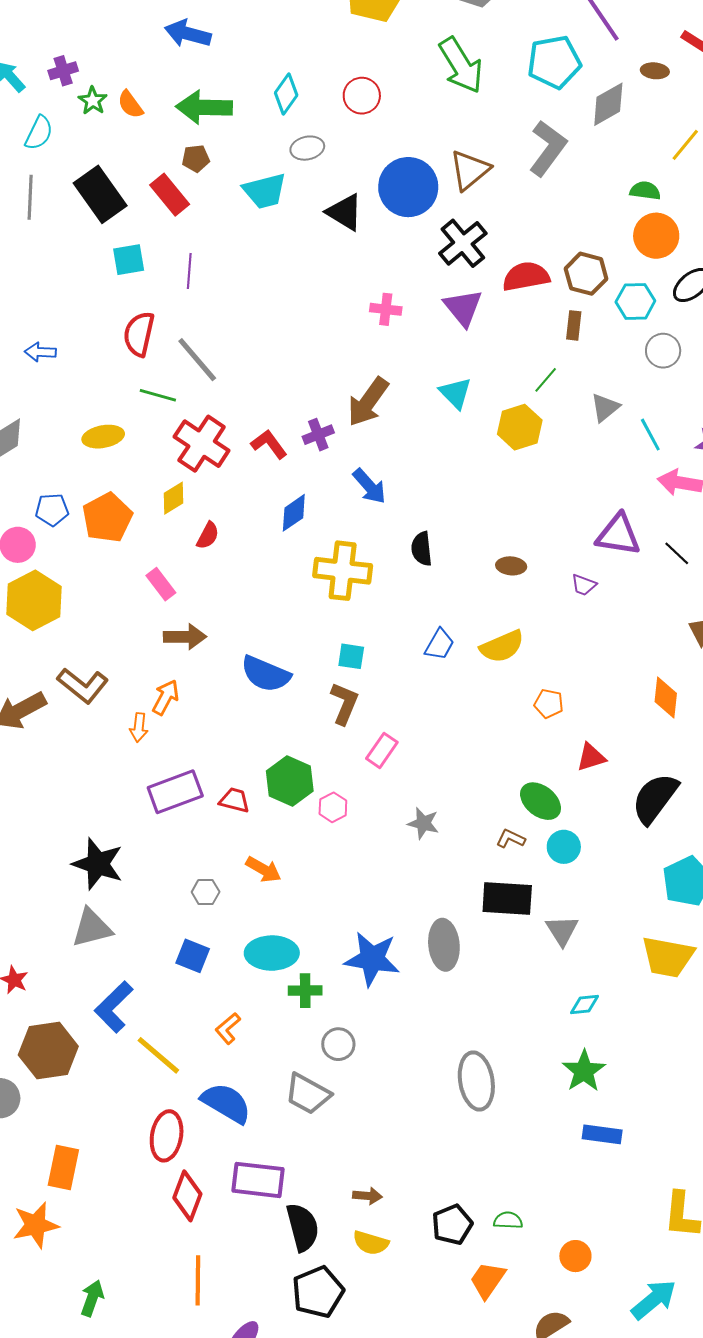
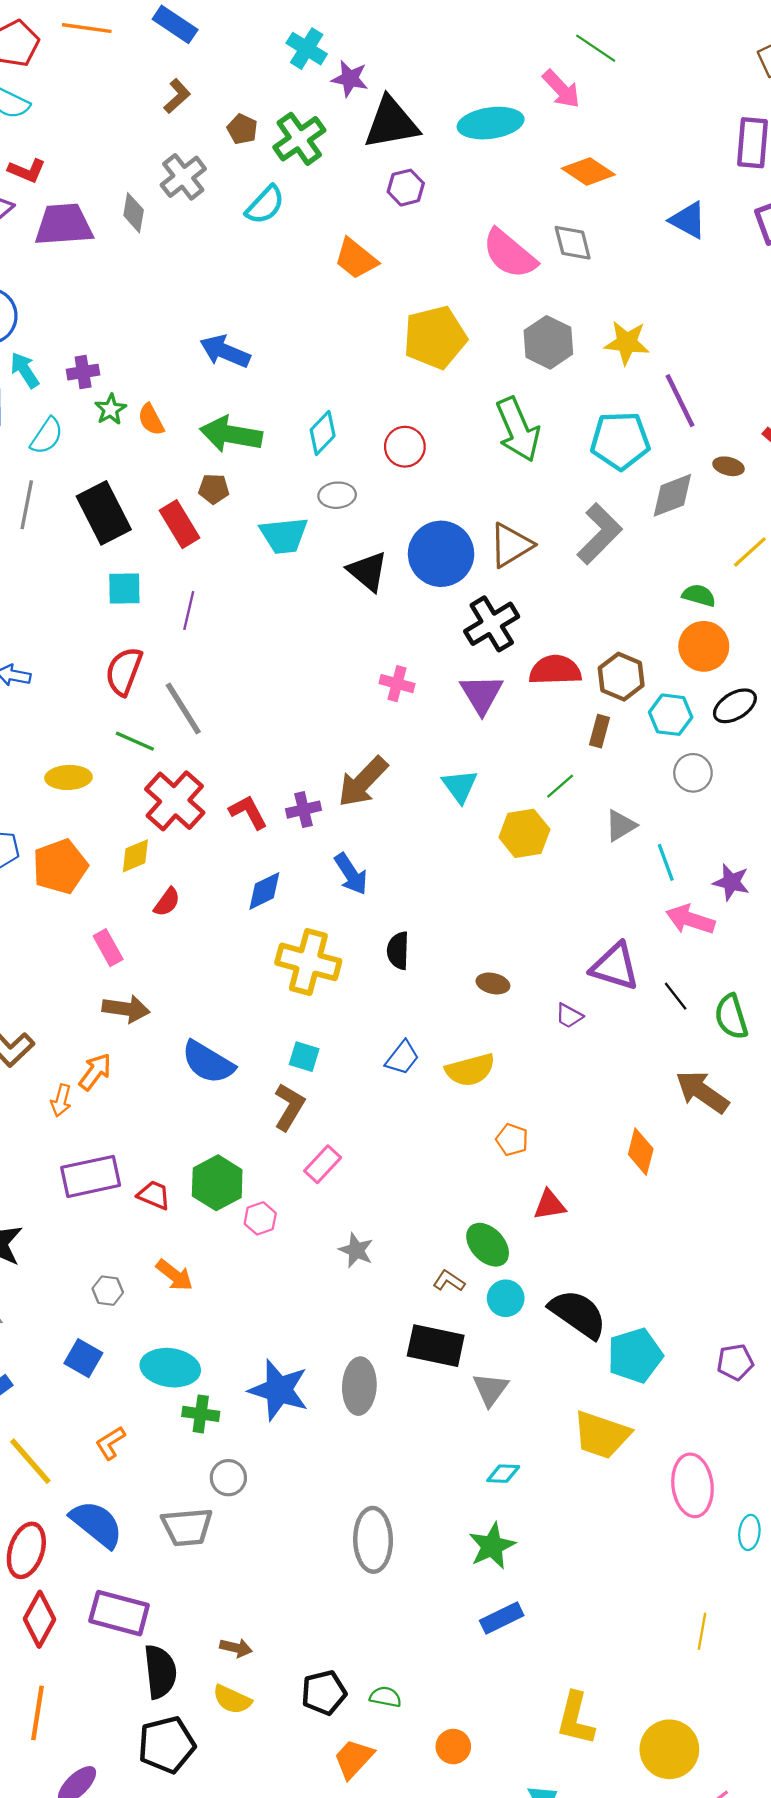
black semicircle: (655, 798) -> (578, 1314), moved, turned 80
gray trapezoid: (308, 1094) -> (187, 1527), turned -42
blue rectangle: (602, 1134) -> (502, 1618), turned -42

